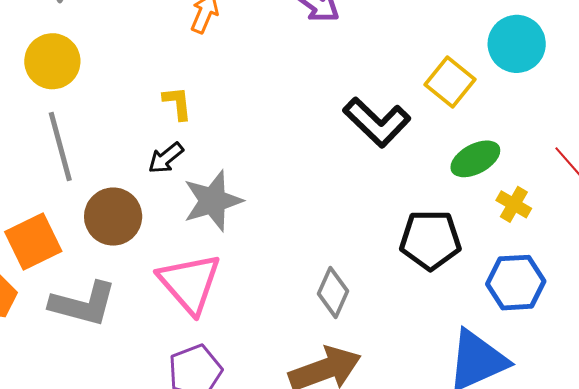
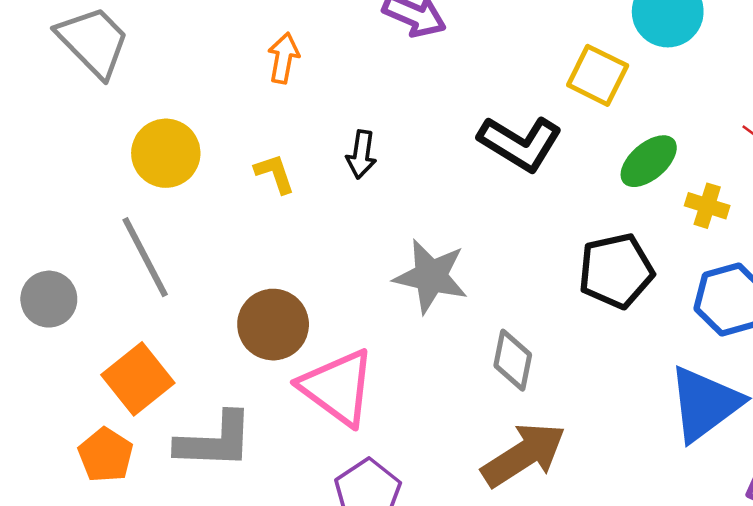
yellow circle: (52, 61) -> (166, 153), moved
black arrow: (166, 158) -> (361, 155), moved, turned -30
gray star: (213, 201) -> (431, 276), moved, turned -30
brown circle: (113, 217) -> (273, 325), moved

